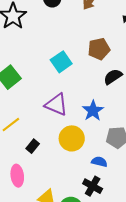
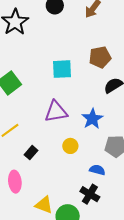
cyan square: (61, 62) -> (62, 69), turned 30
purple triangle: (56, 105) -> (56, 112), turned -35
yellow circle: (72, 138) -> (70, 146), size x0.6

